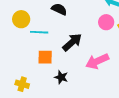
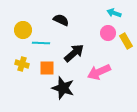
black star: (61, 77) -> (63, 88), size x1.6
yellow cross: (22, 84) -> (22, 64), moved

